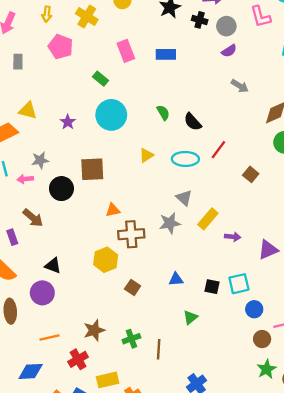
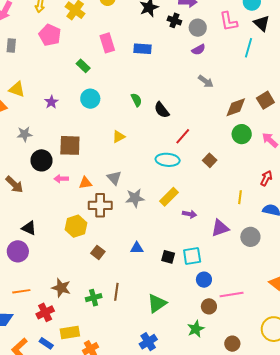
cyan circle: (111, 115) -> (90, 99), size x0.7
cyan ellipse: (185, 159) -> (168, 160), moved
pink arrow: (25, 179) -> (61, 179), moved
gray triangle: (184, 198) -> (114, 178), moved
green triangle: (190, 317) -> (157, 303), moved, size x1.5
brown star: (94, 330) -> (61, 288), turned 30
brown line: (159, 349) -> (116, 292), moved
green star: (267, 369) -> (196, 329), moved

